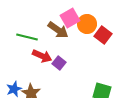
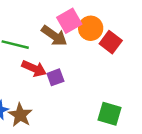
purple square: (59, 63) -> (55, 77), turned 32

